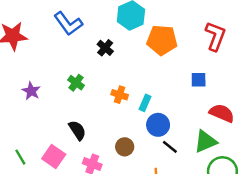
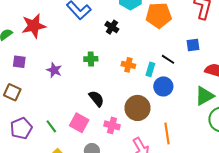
green cross: (76, 83) -> (91, 59), turned -32
brown circle: (125, 147) -> (137, 108), size x1.6
black line: (170, 147) -> (168, 59), moved

